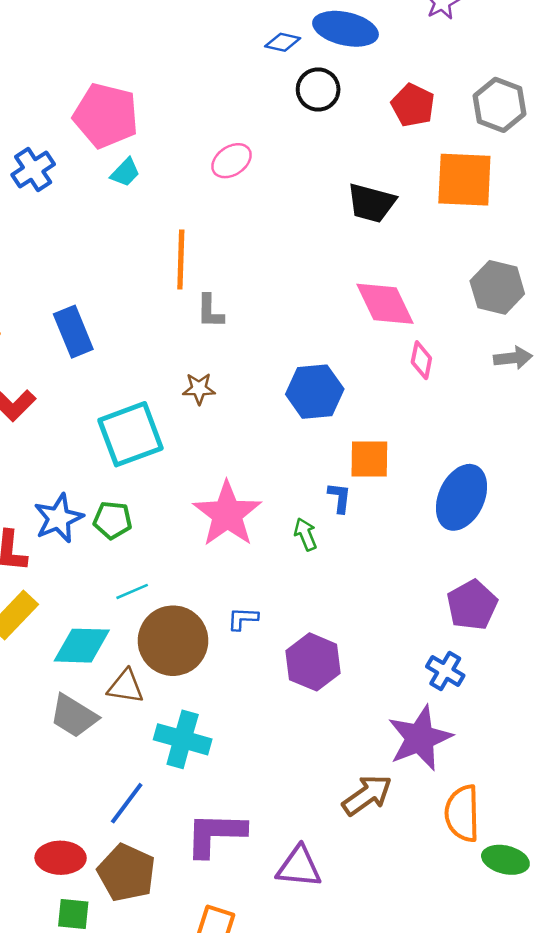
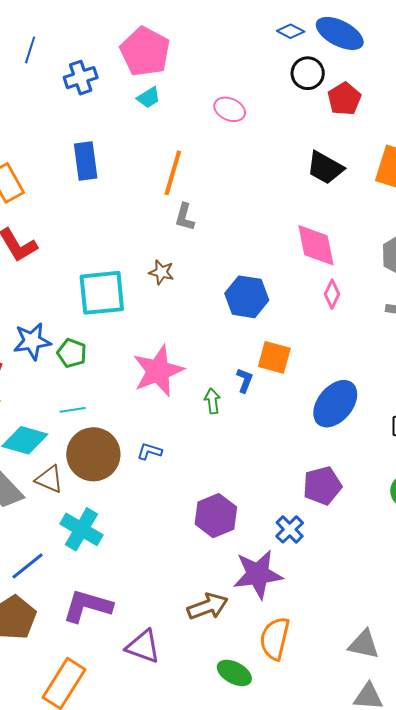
red pentagon: (413, 105) -> (344, 99), moved
pink ellipse: (232, 161) -> (230, 109), turned 44
blue rectangle: (73, 332) -> (86, 161), moved
purple hexagon: (313, 662) -> (216, 516), moved
green ellipse: (505, 860) -> (234, 673), moved

